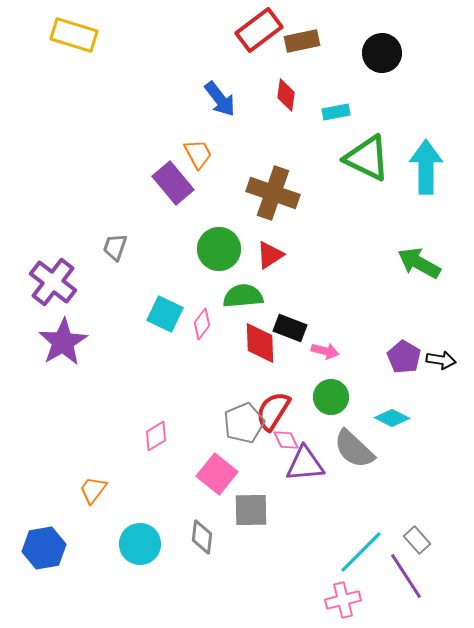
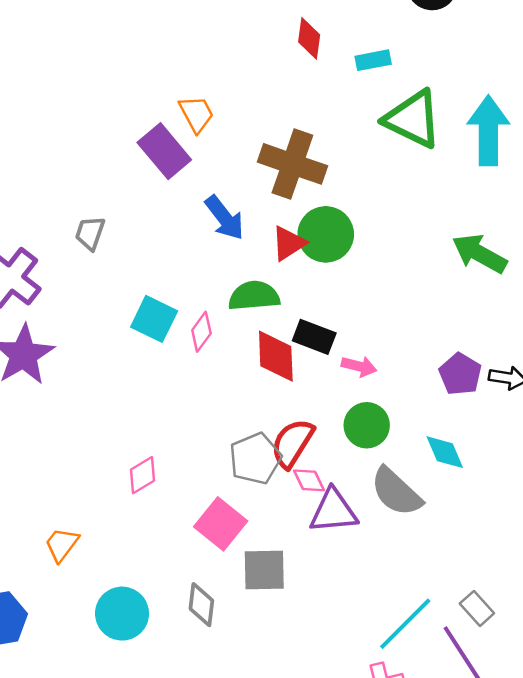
blue arrow: (220, 99) -> (225, 218), moved
green circle: (219, 249) -> (326, 234), moved
cyan diamond: (392, 418) -> (445, 452), turned 40

